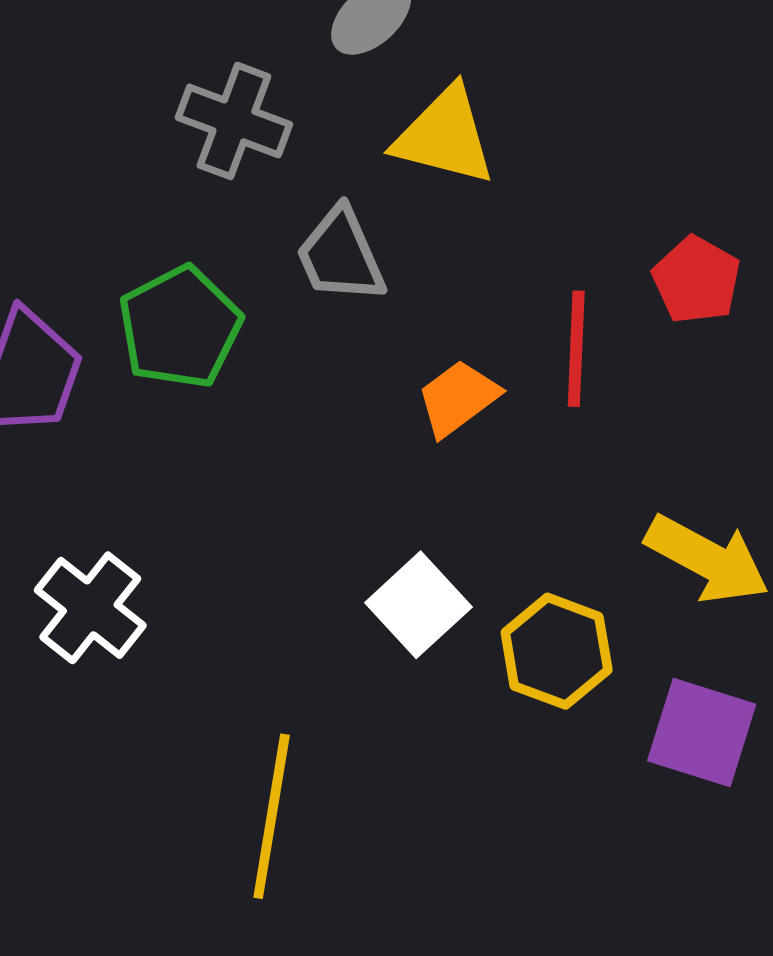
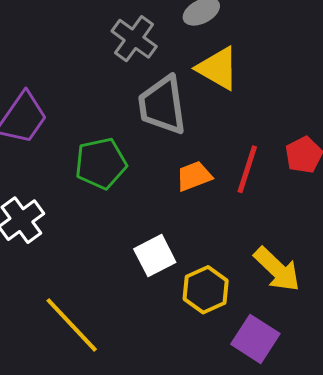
gray trapezoid: (341, 255) -> (162, 105), size x1.4
green pentagon: (180, 327) -> (101, 163), moved
yellow line: (272, 816) -> (72, 325), turned -68

